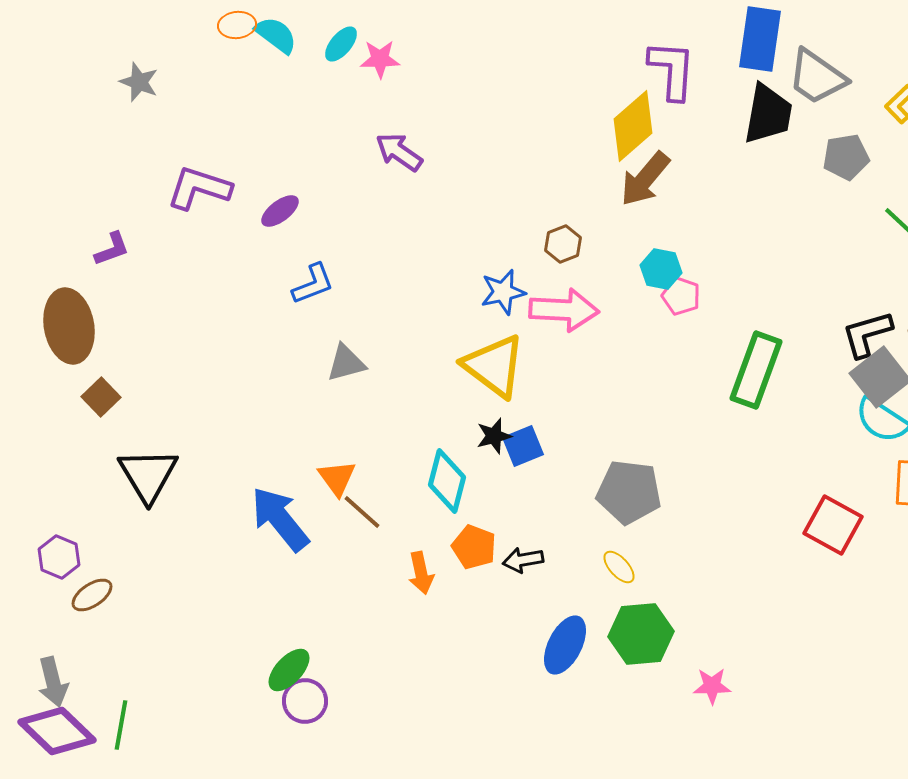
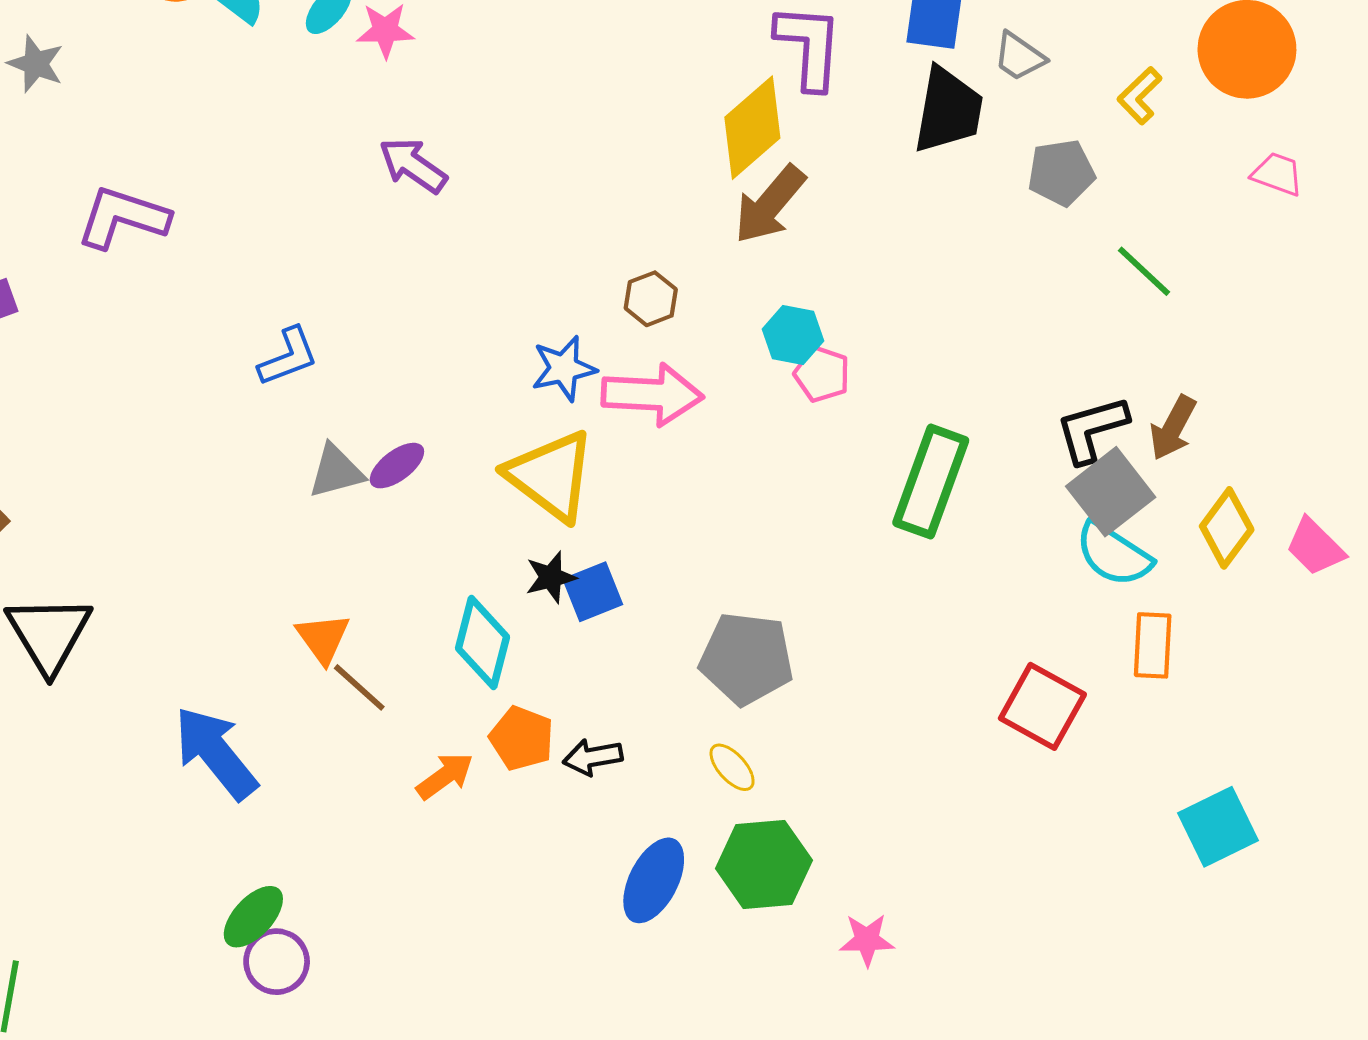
gray trapezoid: (817, 77) -> (1019, 57), size x0.6
purple ellipse: (280, 211) -> (397, 466), moved
blue arrow: (280, 519) -> (216, 753), moved
orange arrow: (421, 573) -> (445, 776), turned -114

